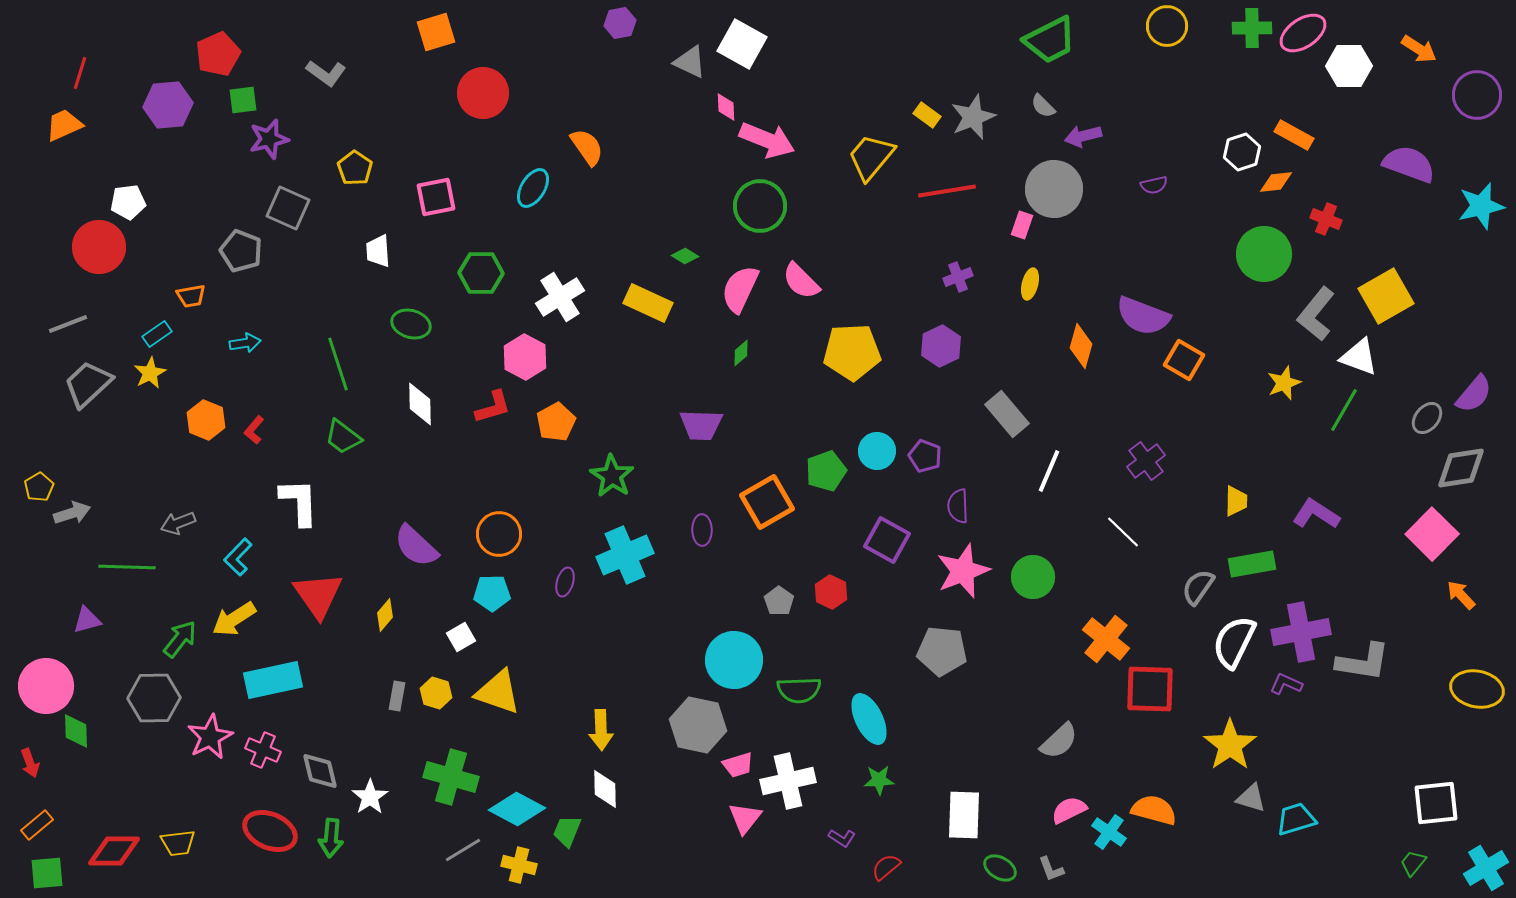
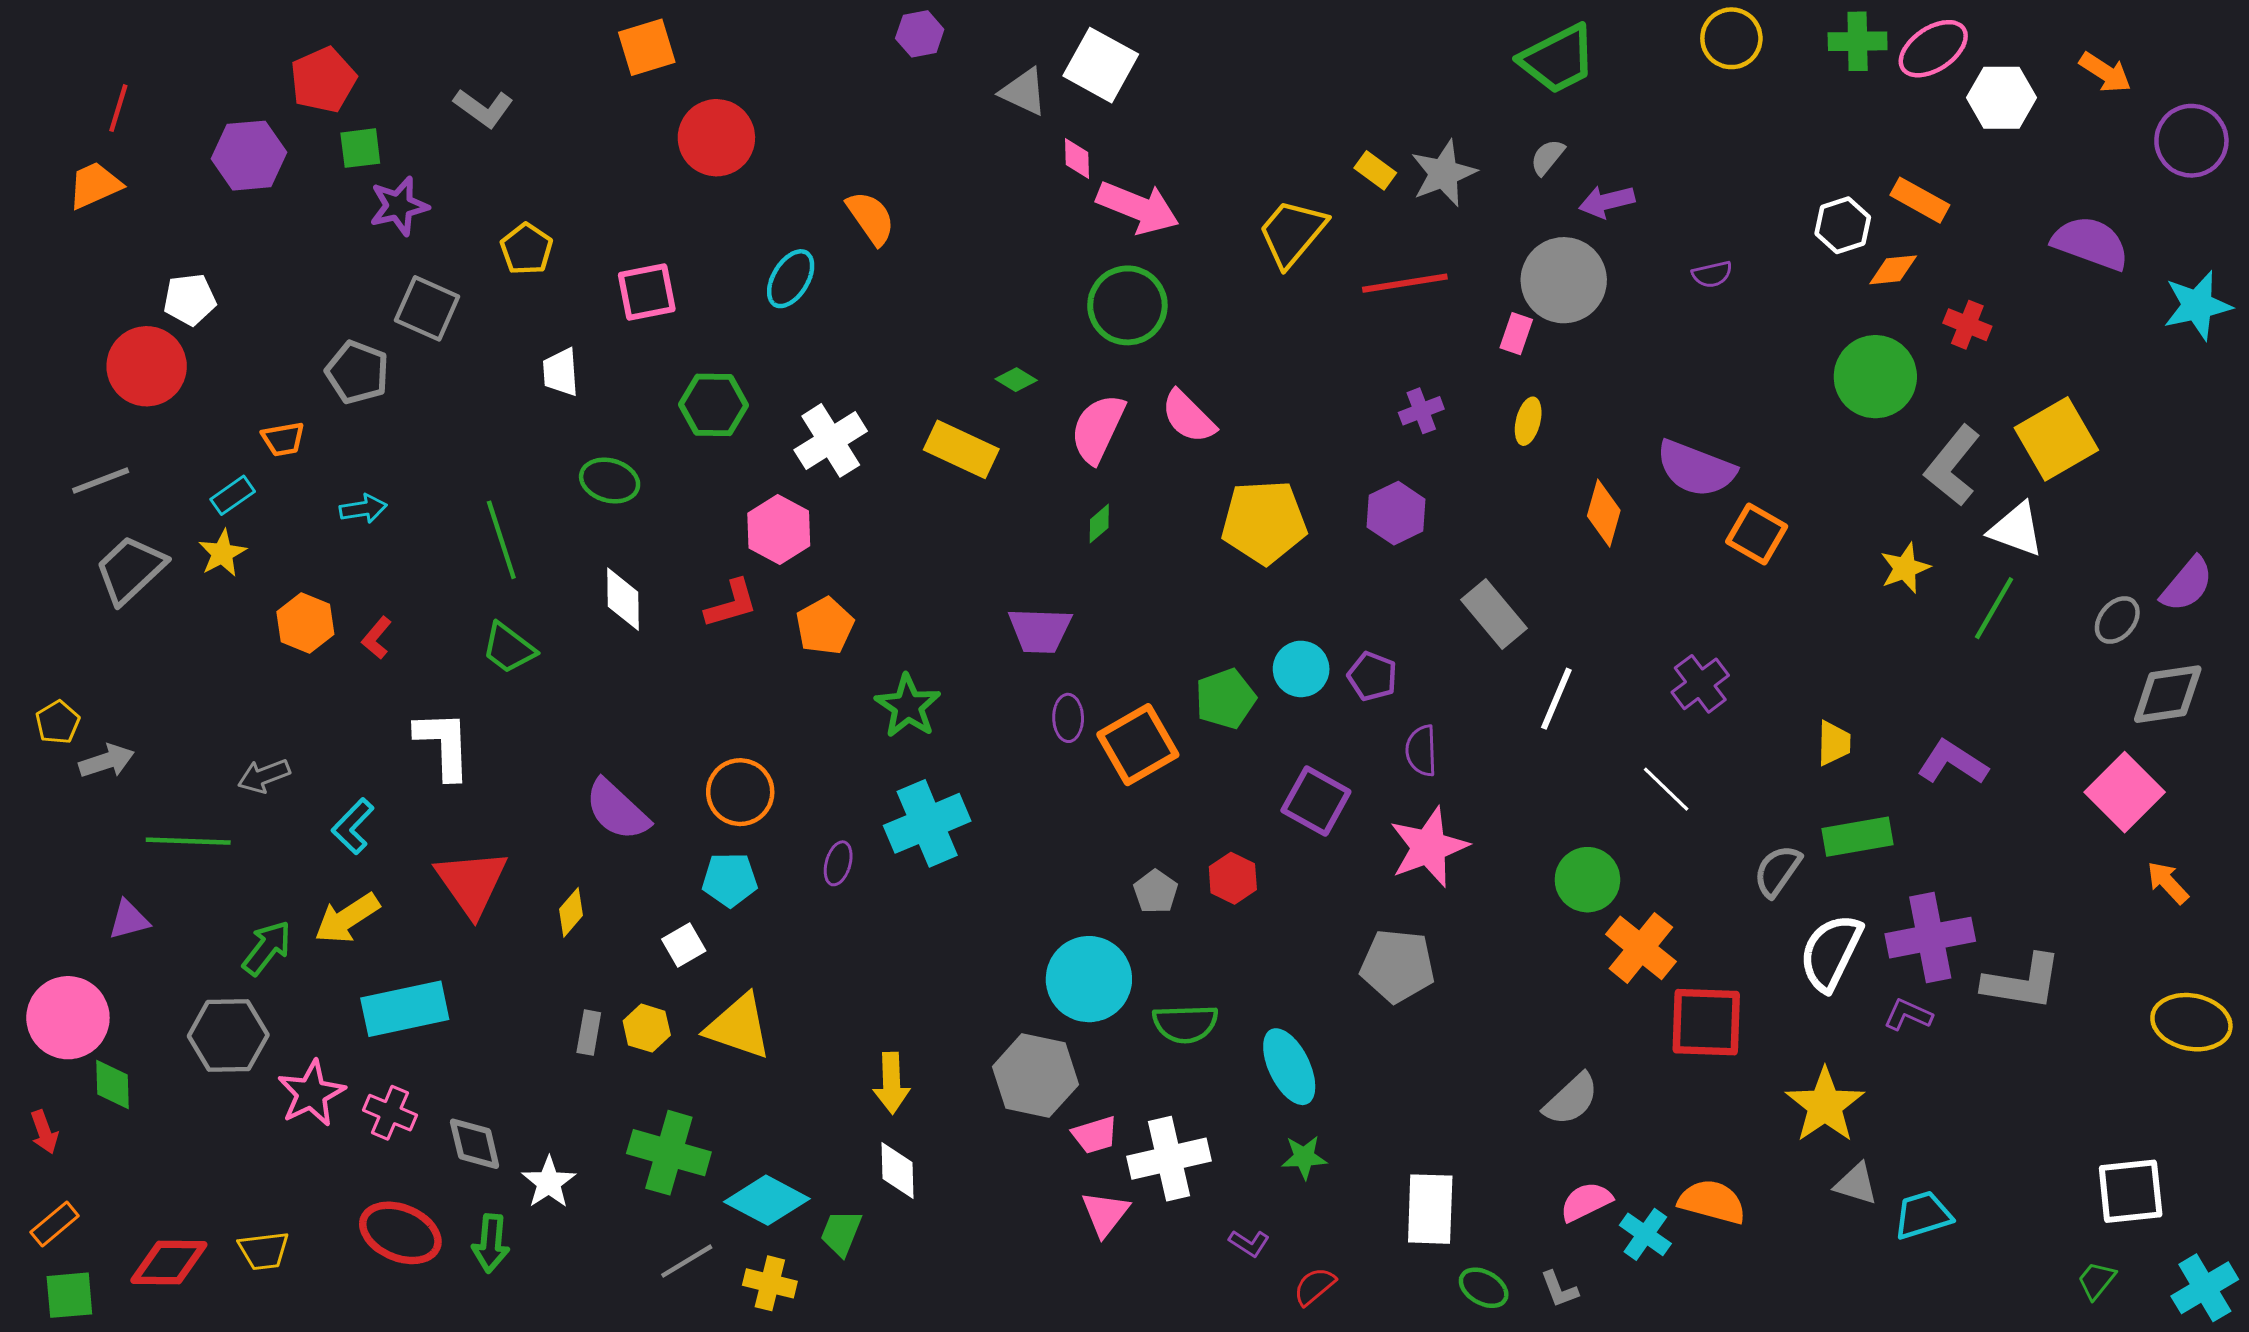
gray semicircle: (1043, 106) -> (1547, 157), turned 84
purple ellipse: (702, 530) -> (1068, 718), moved
green circle: (1033, 577) -> (1587, 880), moved

